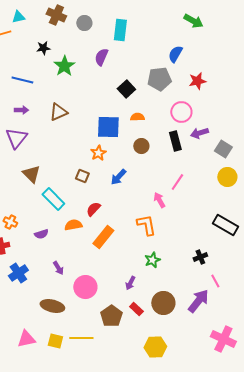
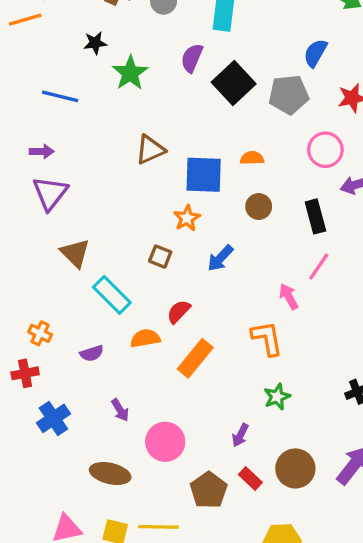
black square: (126, 89) -> (234, 83), moved, size x1.4
purple arrow: (21, 110) -> (42, 151), moved
brown triangle: (58, 112) -> (150, 150), moved
black rectangle: (175, 141) -> (315, 216), moved

